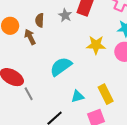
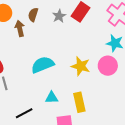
yellow star: (96, 45) -> (81, 66), moved

